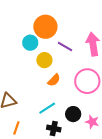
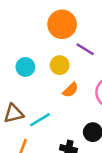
cyan circle: (30, 43) -> (25, 67), moved
cyan line: (47, 108) -> (40, 120), moved

